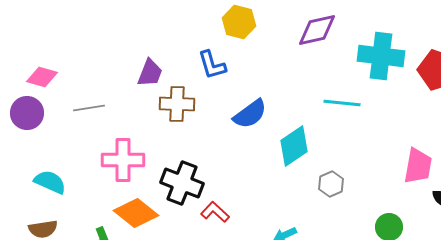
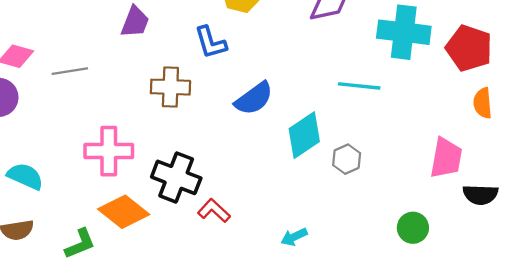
purple trapezoid: (150, 73) -> (135, 22), moved
gray line: (89, 108) -> (70, 71), moved
gray hexagon: (331, 184) -> (347, 159), moved

